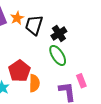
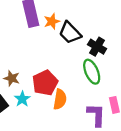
black trapezoid: (34, 25) -> (70, 33), turned -70
black cross: (59, 33) -> (97, 47), turned -35

